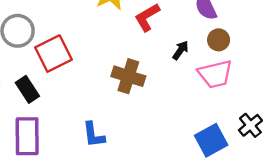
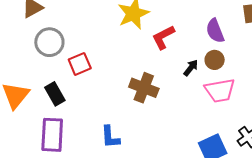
brown circle: (219, 40) -> (215, 60), moved
red square: (54, 54) -> (80, 64), size x0.7

